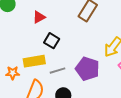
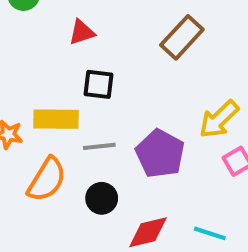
black square: (52, 41) -> (98, 84), turned -35

